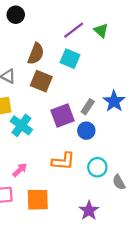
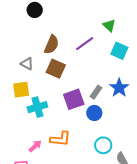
purple line: (74, 30) -> (85, 44), moved
cyan square: (70, 59) -> (119, 51), moved
cyan cross: (21, 125) -> (37, 107), turned 36
orange L-shape: (63, 161) -> (60, 139), moved

